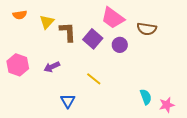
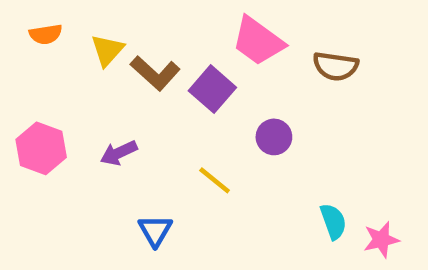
brown L-shape: (68, 32) -> (155, 73), turned 135
purple circle: (120, 45) -> (274, 137), moved

